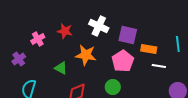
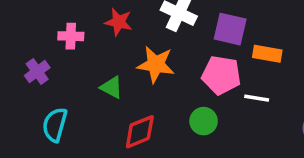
pink cross: (38, 39) -> (71, 36), turned 32
pink pentagon: (123, 61) -> (221, 75), turned -30
white line: (159, 66) -> (257, 98), moved

